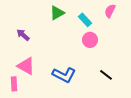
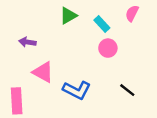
purple arrow: (23, 35) -> (27, 42), turned -32
pink triangle: (26, 66) -> (43, 72), moved
pink rectangle: (14, 84) -> (17, 101), size x1.5

